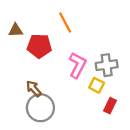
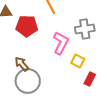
gray cross: (107, 65) -> (85, 29), moved

